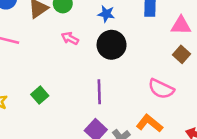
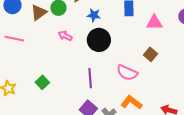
brown square: (182, 54) -> (151, 54), moved
pink semicircle: (161, 89) -> (127, 73), moved

